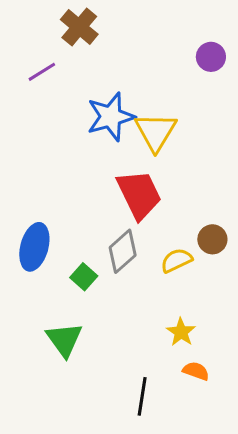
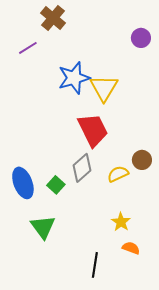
blue ellipse: (34, 247) -> (23, 183), moved, turned -36

